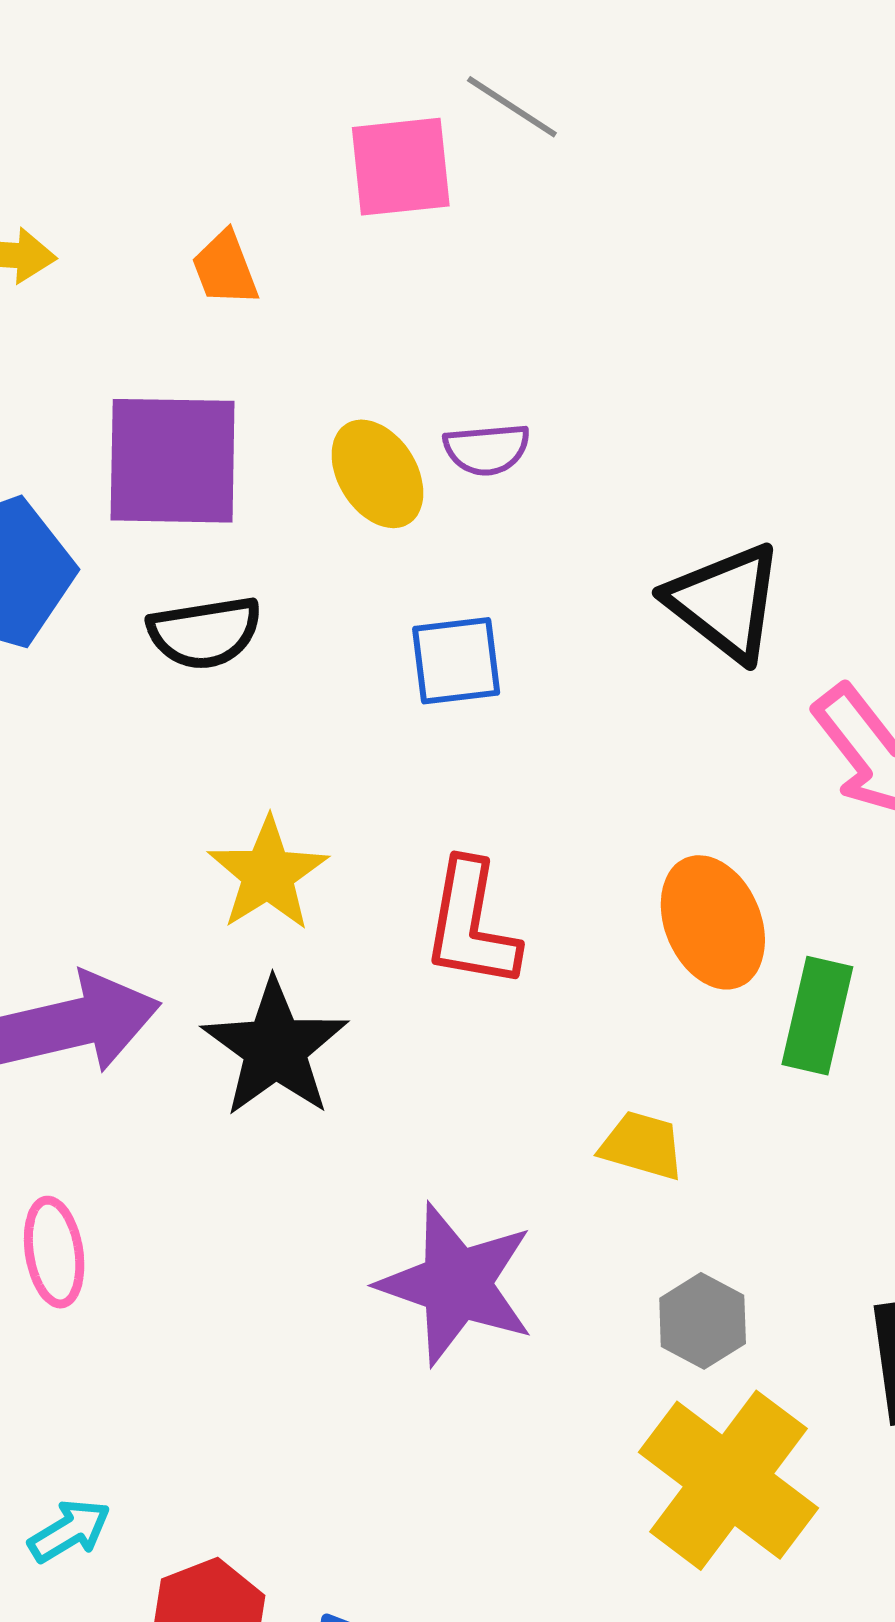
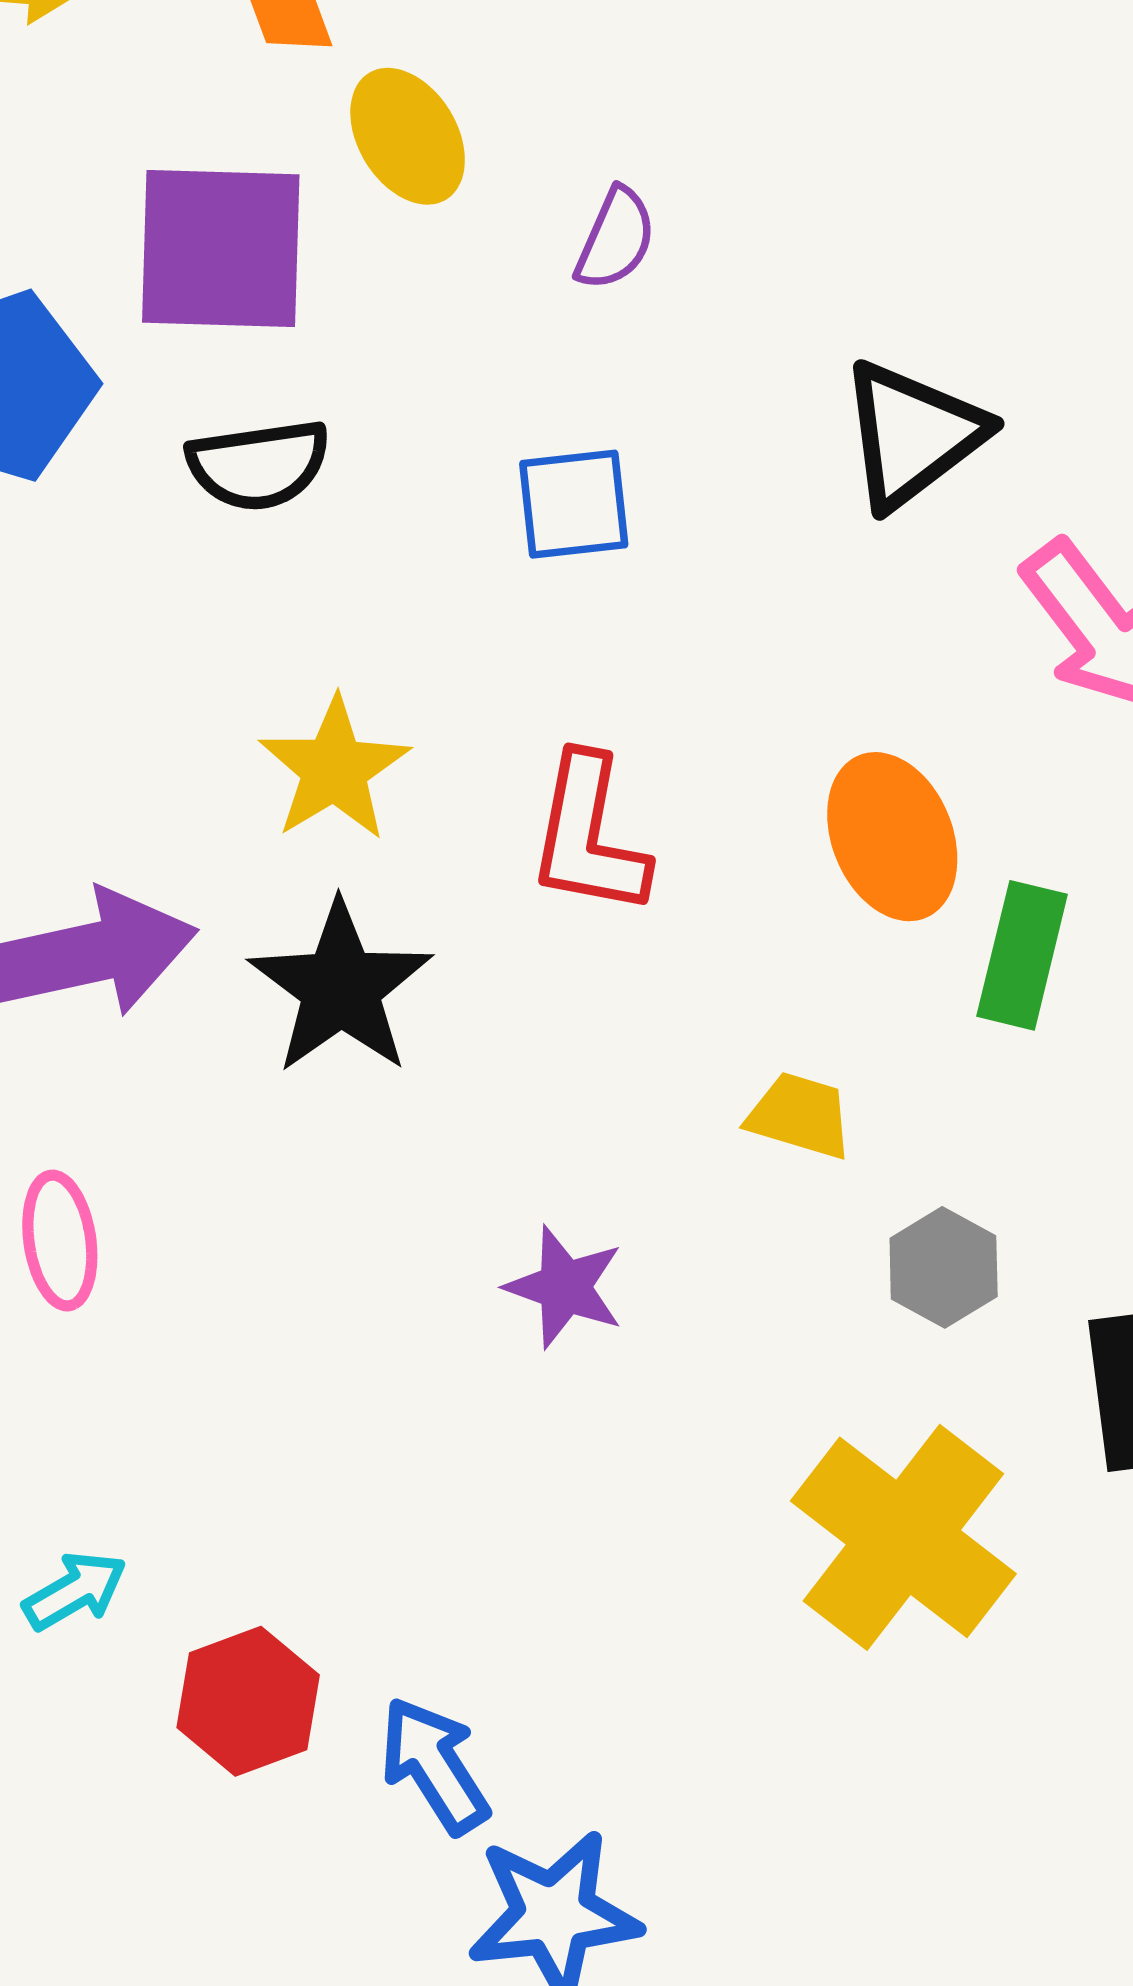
purple semicircle: (487, 449) -> (616, 239), turned -62
yellow ellipse: (377, 474) -> (408, 136), moved
black triangle: (725, 602) -> (912, 435), turned 44
purple star: (456, 1284) -> (565, 1287), size x0.6
gray hexagon: (703, 1321) -> (944, 1267), moved

